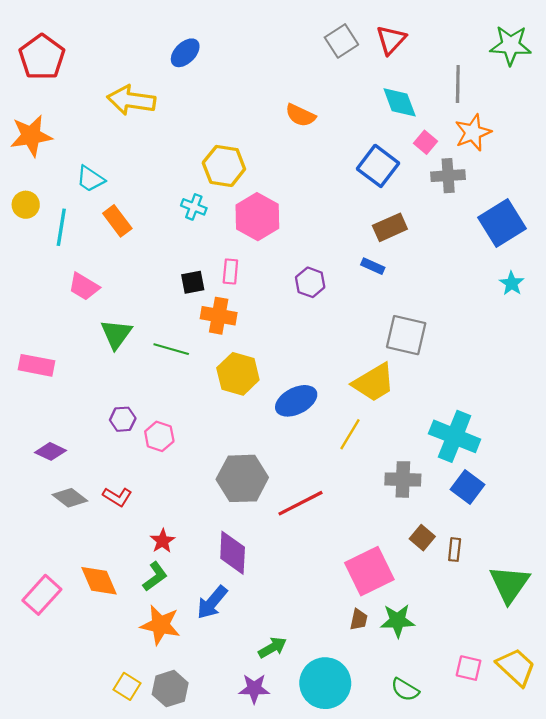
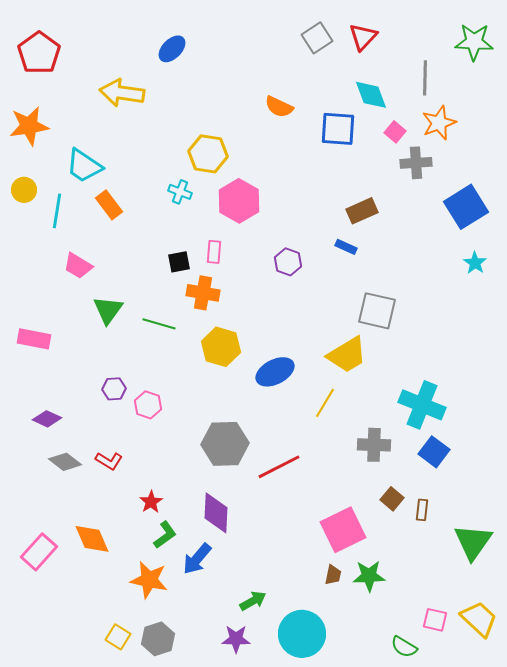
blue square: (378, 166) -> (338, 129), moved, turned -33
cyan trapezoid: (90, 179) -> (84, 166), size x1.4
green L-shape: (155, 576) -> (165, 535), moved
green semicircle: (405, 690) -> (404, 647), moved

